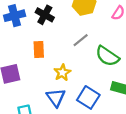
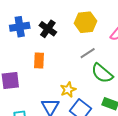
gray line: (81, 40) -> (88, 53), moved
yellow star: (62, 73) -> (68, 90), moved

